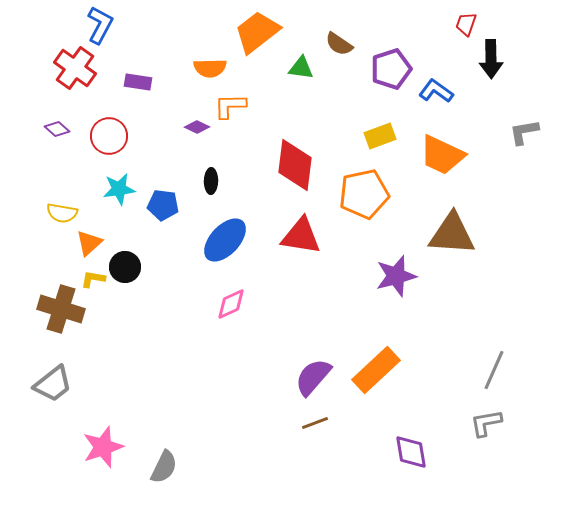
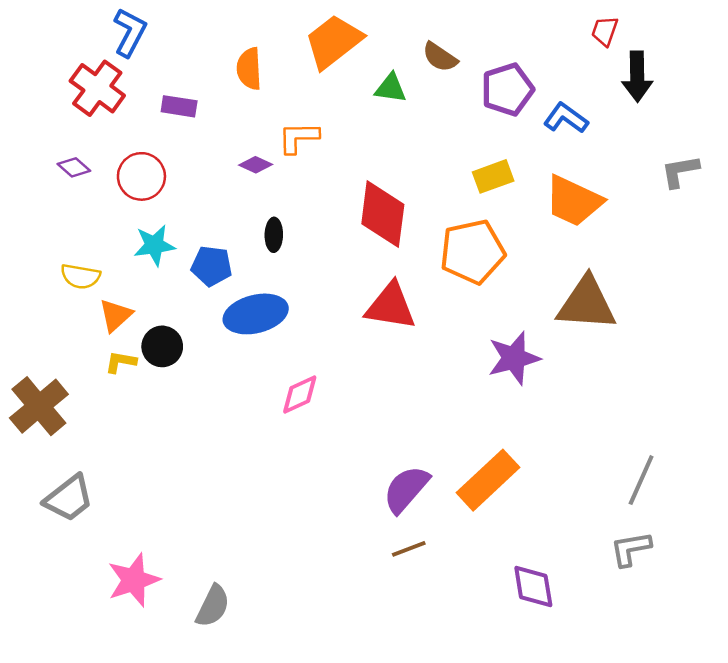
orange semicircle: (210, 68) -> (249, 69), moved, turned 88
blue ellipse: (225, 240) -> (256, 314), moved, turned 33
brown cross: (61, 309) -> (39, 406), moved, turned 33

